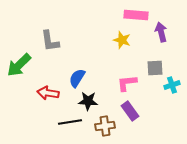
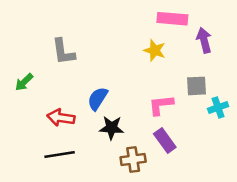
green arrow: (19, 65) -> (24, 82), size x0.6
black line: (70, 122) -> (60, 154), moved

